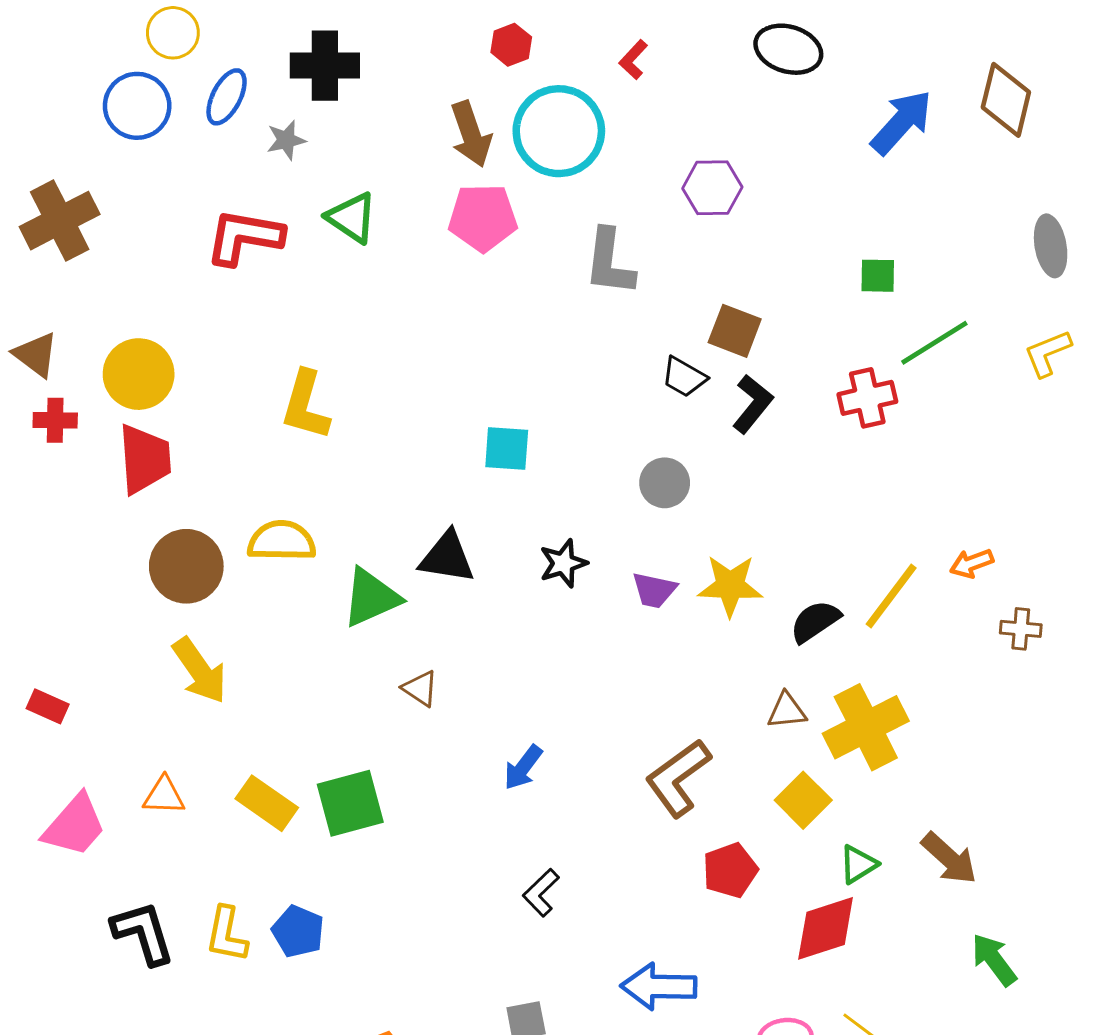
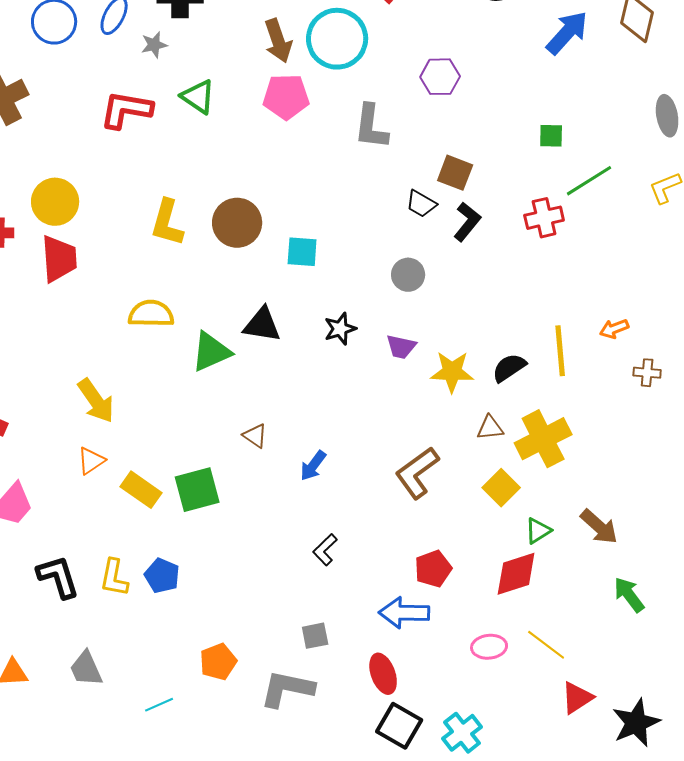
brown circle: (186, 566) -> (237, 223), moved
yellow star: (730, 586) -> (452, 372), moved
yellow line: (891, 596) -> (560, 351), turned -42
brown triangle: (420, 688) -> (255, 436), moved
orange triangle: (164, 796) -> (91, 461), moved, turned -36
red pentagon: (730, 870) -> (433, 569), moved

